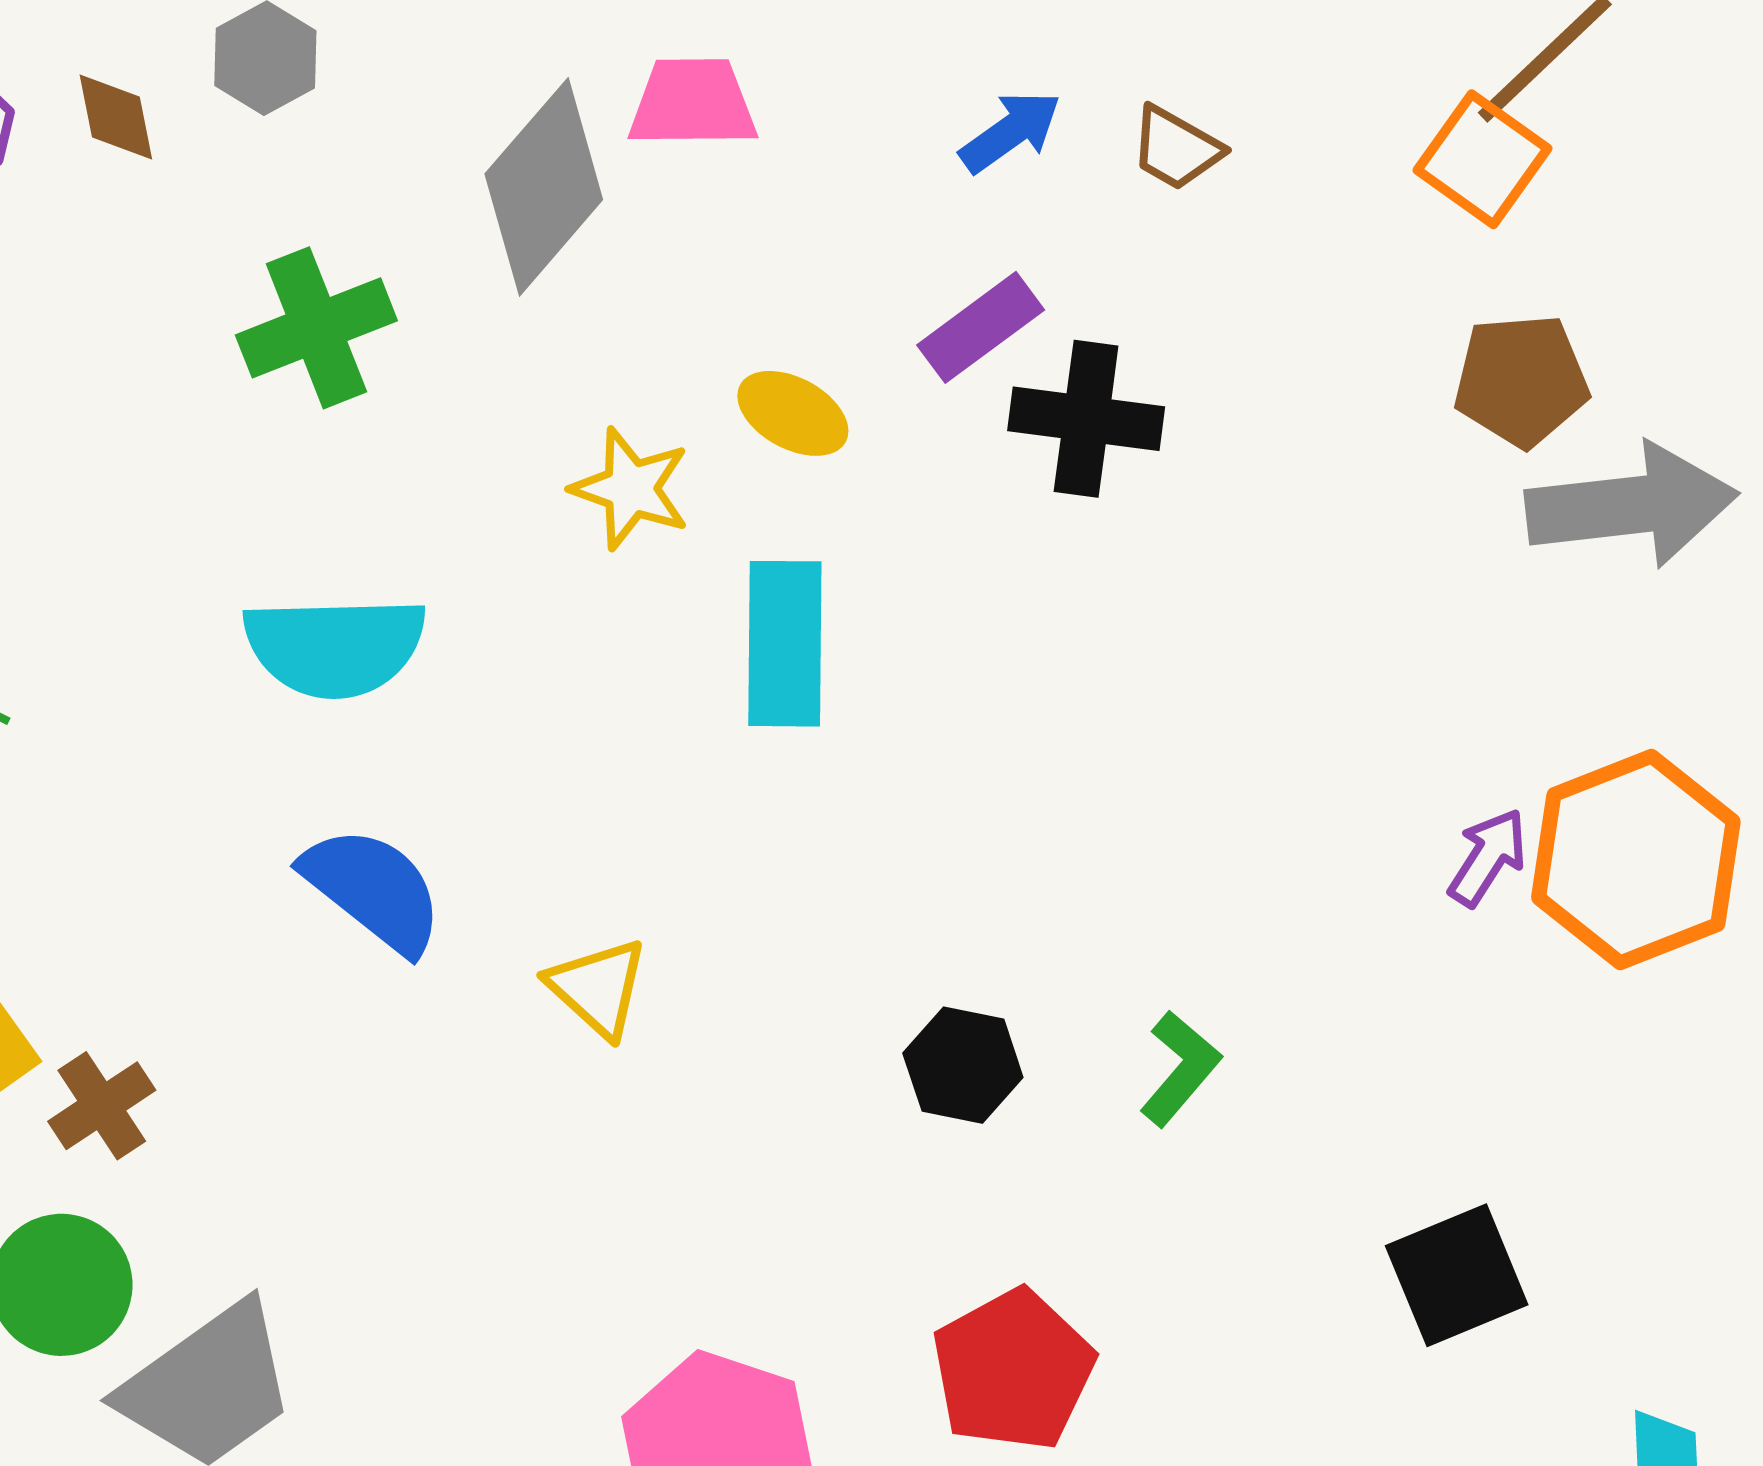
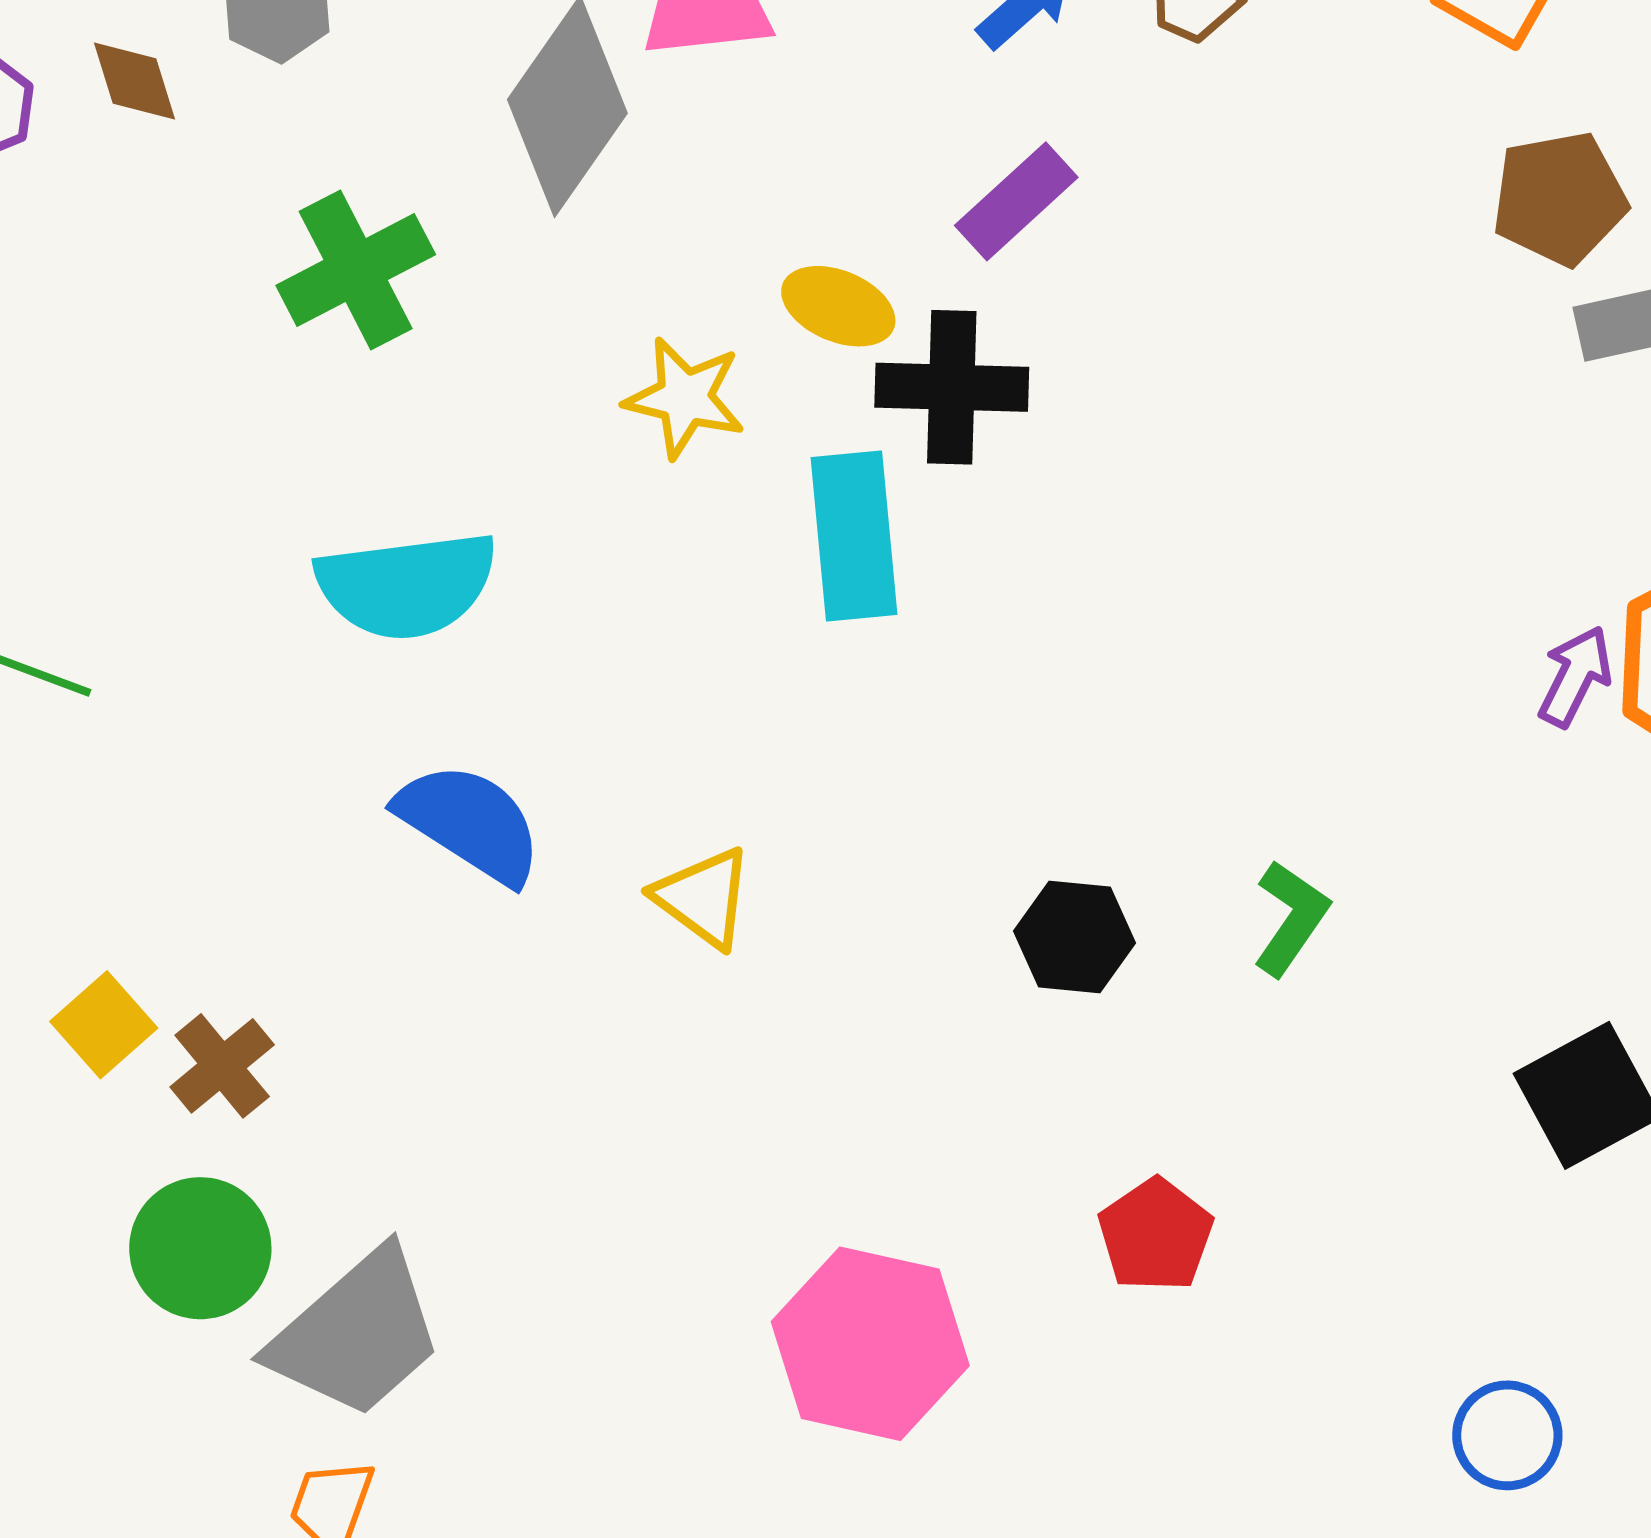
black cross: (1086, 419) -> (952, 387), moved
red pentagon: (1013, 1370) -> (1156, 1235), size x0.7

